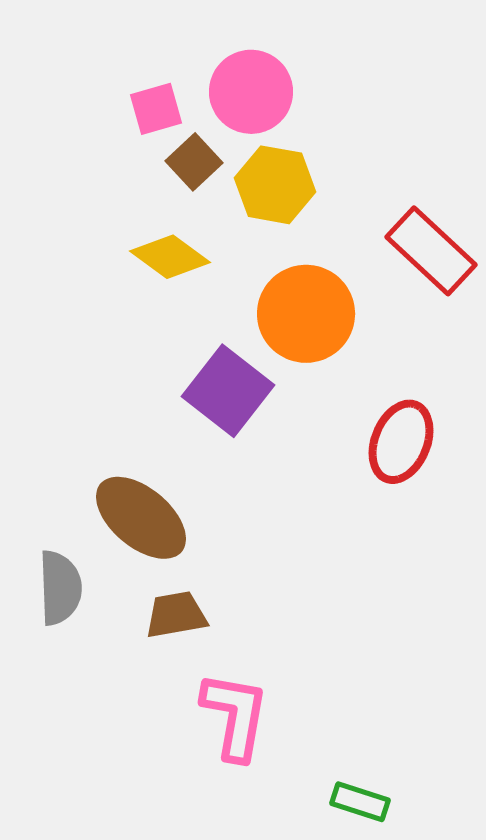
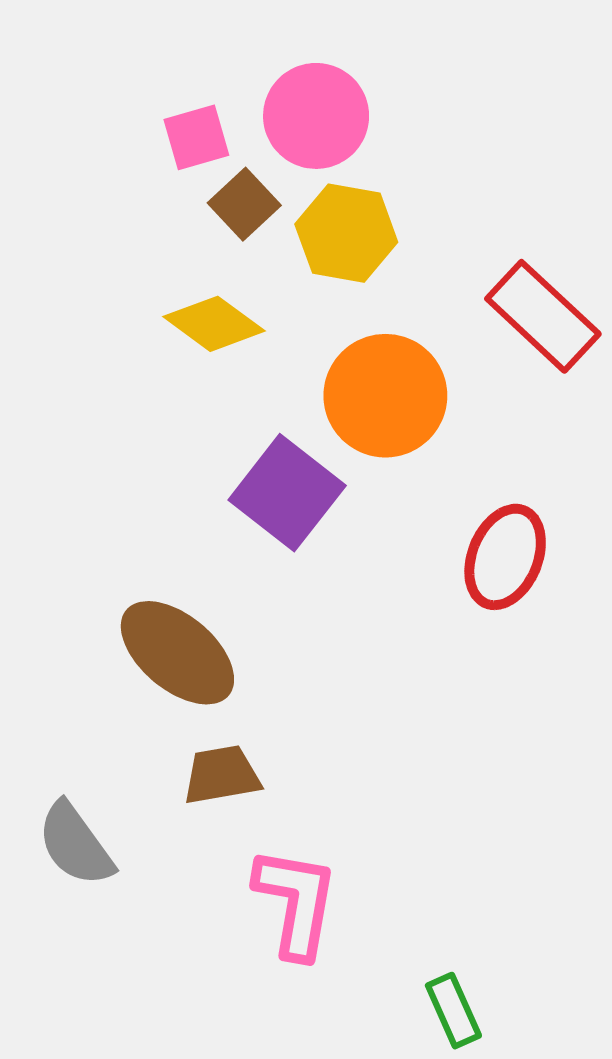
gray semicircle: (60, 588) -> (75, 844), moved, turned 146
green rectangle: (360, 802) -> (453, 1011), turned 48

